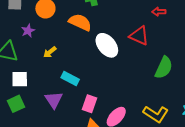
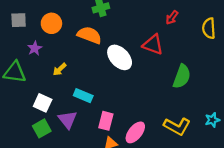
red arrow: (159, 12) -> (172, 18), turned -48
white square: (20, 79) -> (43, 103), moved, turned 30
green square: (16, 104) -> (42, 128), moved

